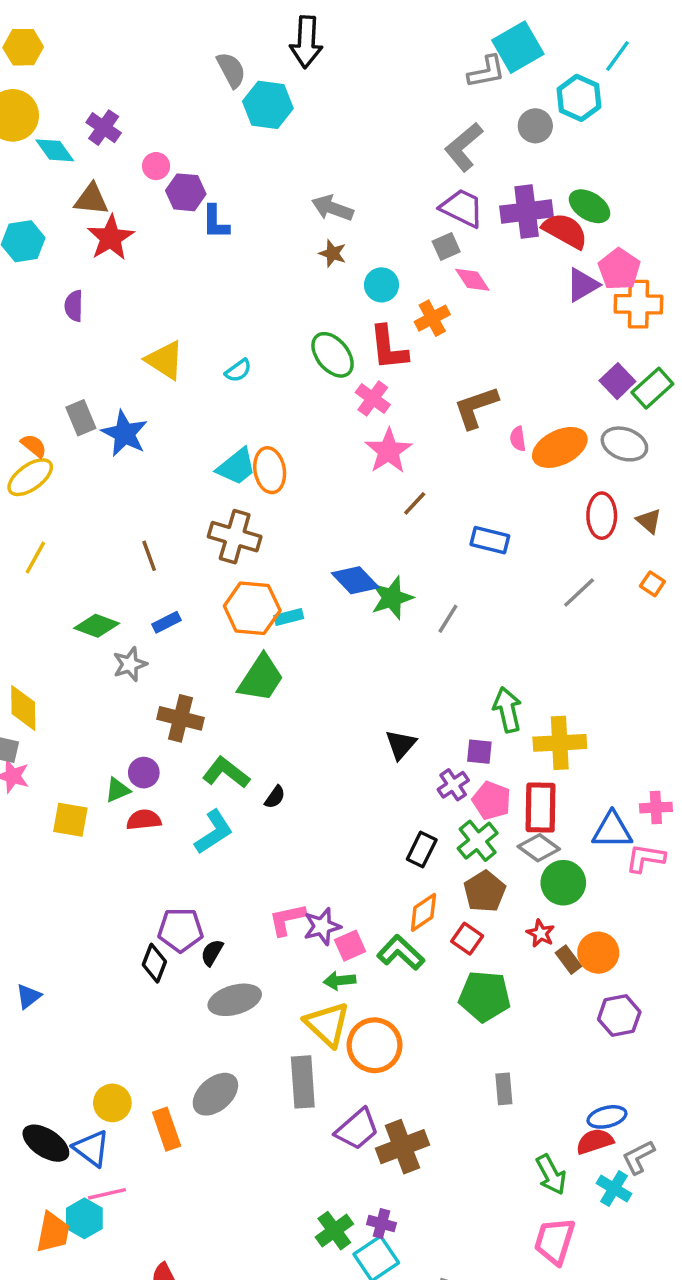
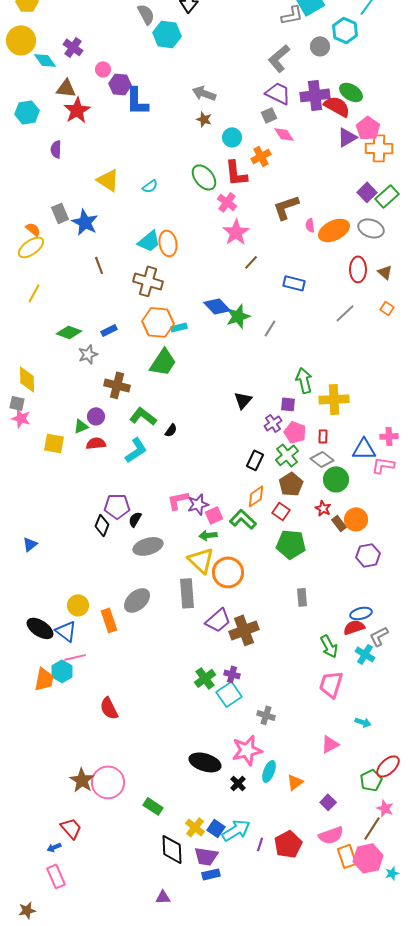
blue L-shape: (215, 222) -> (137, 101), size x1.4
brown line: (149, 556) -> (99, 265), moved
red rectangle: (541, 808) -> (323, 436), size x0.5

